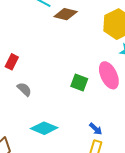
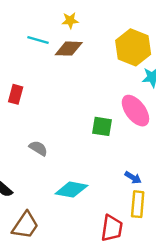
red rectangle: (12, 62) -> (16, 94), moved

